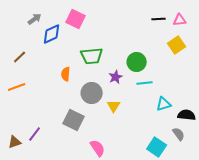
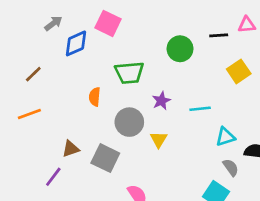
black line: (159, 19) -> (219, 35), moved
yellow square: (177, 45) -> (239, 71), moved
green circle: (137, 62) -> (180, 49), moved
gray semicircle: (179, 134) -> (231, 167), moved
brown triangle: (15, 142) -> (71, 149), moved

